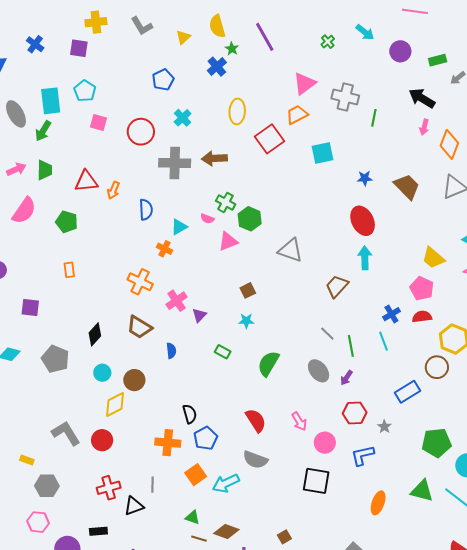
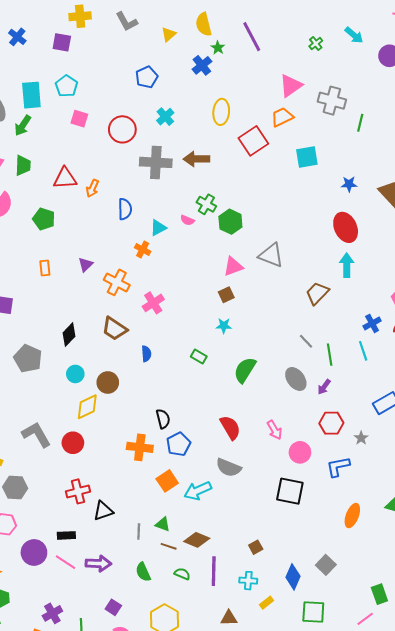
pink triangle: (228, 241) -> (233, 267), moved
purple triangle: (199, 315) -> (86, 265), moved
gray line: (153, 485) -> (139, 531), moved

